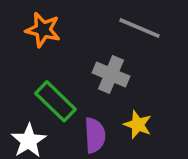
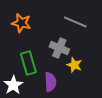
green rectangle: (55, 101) -> (28, 63), turned 30
yellow star: (138, 125) -> (74, 65), moved

